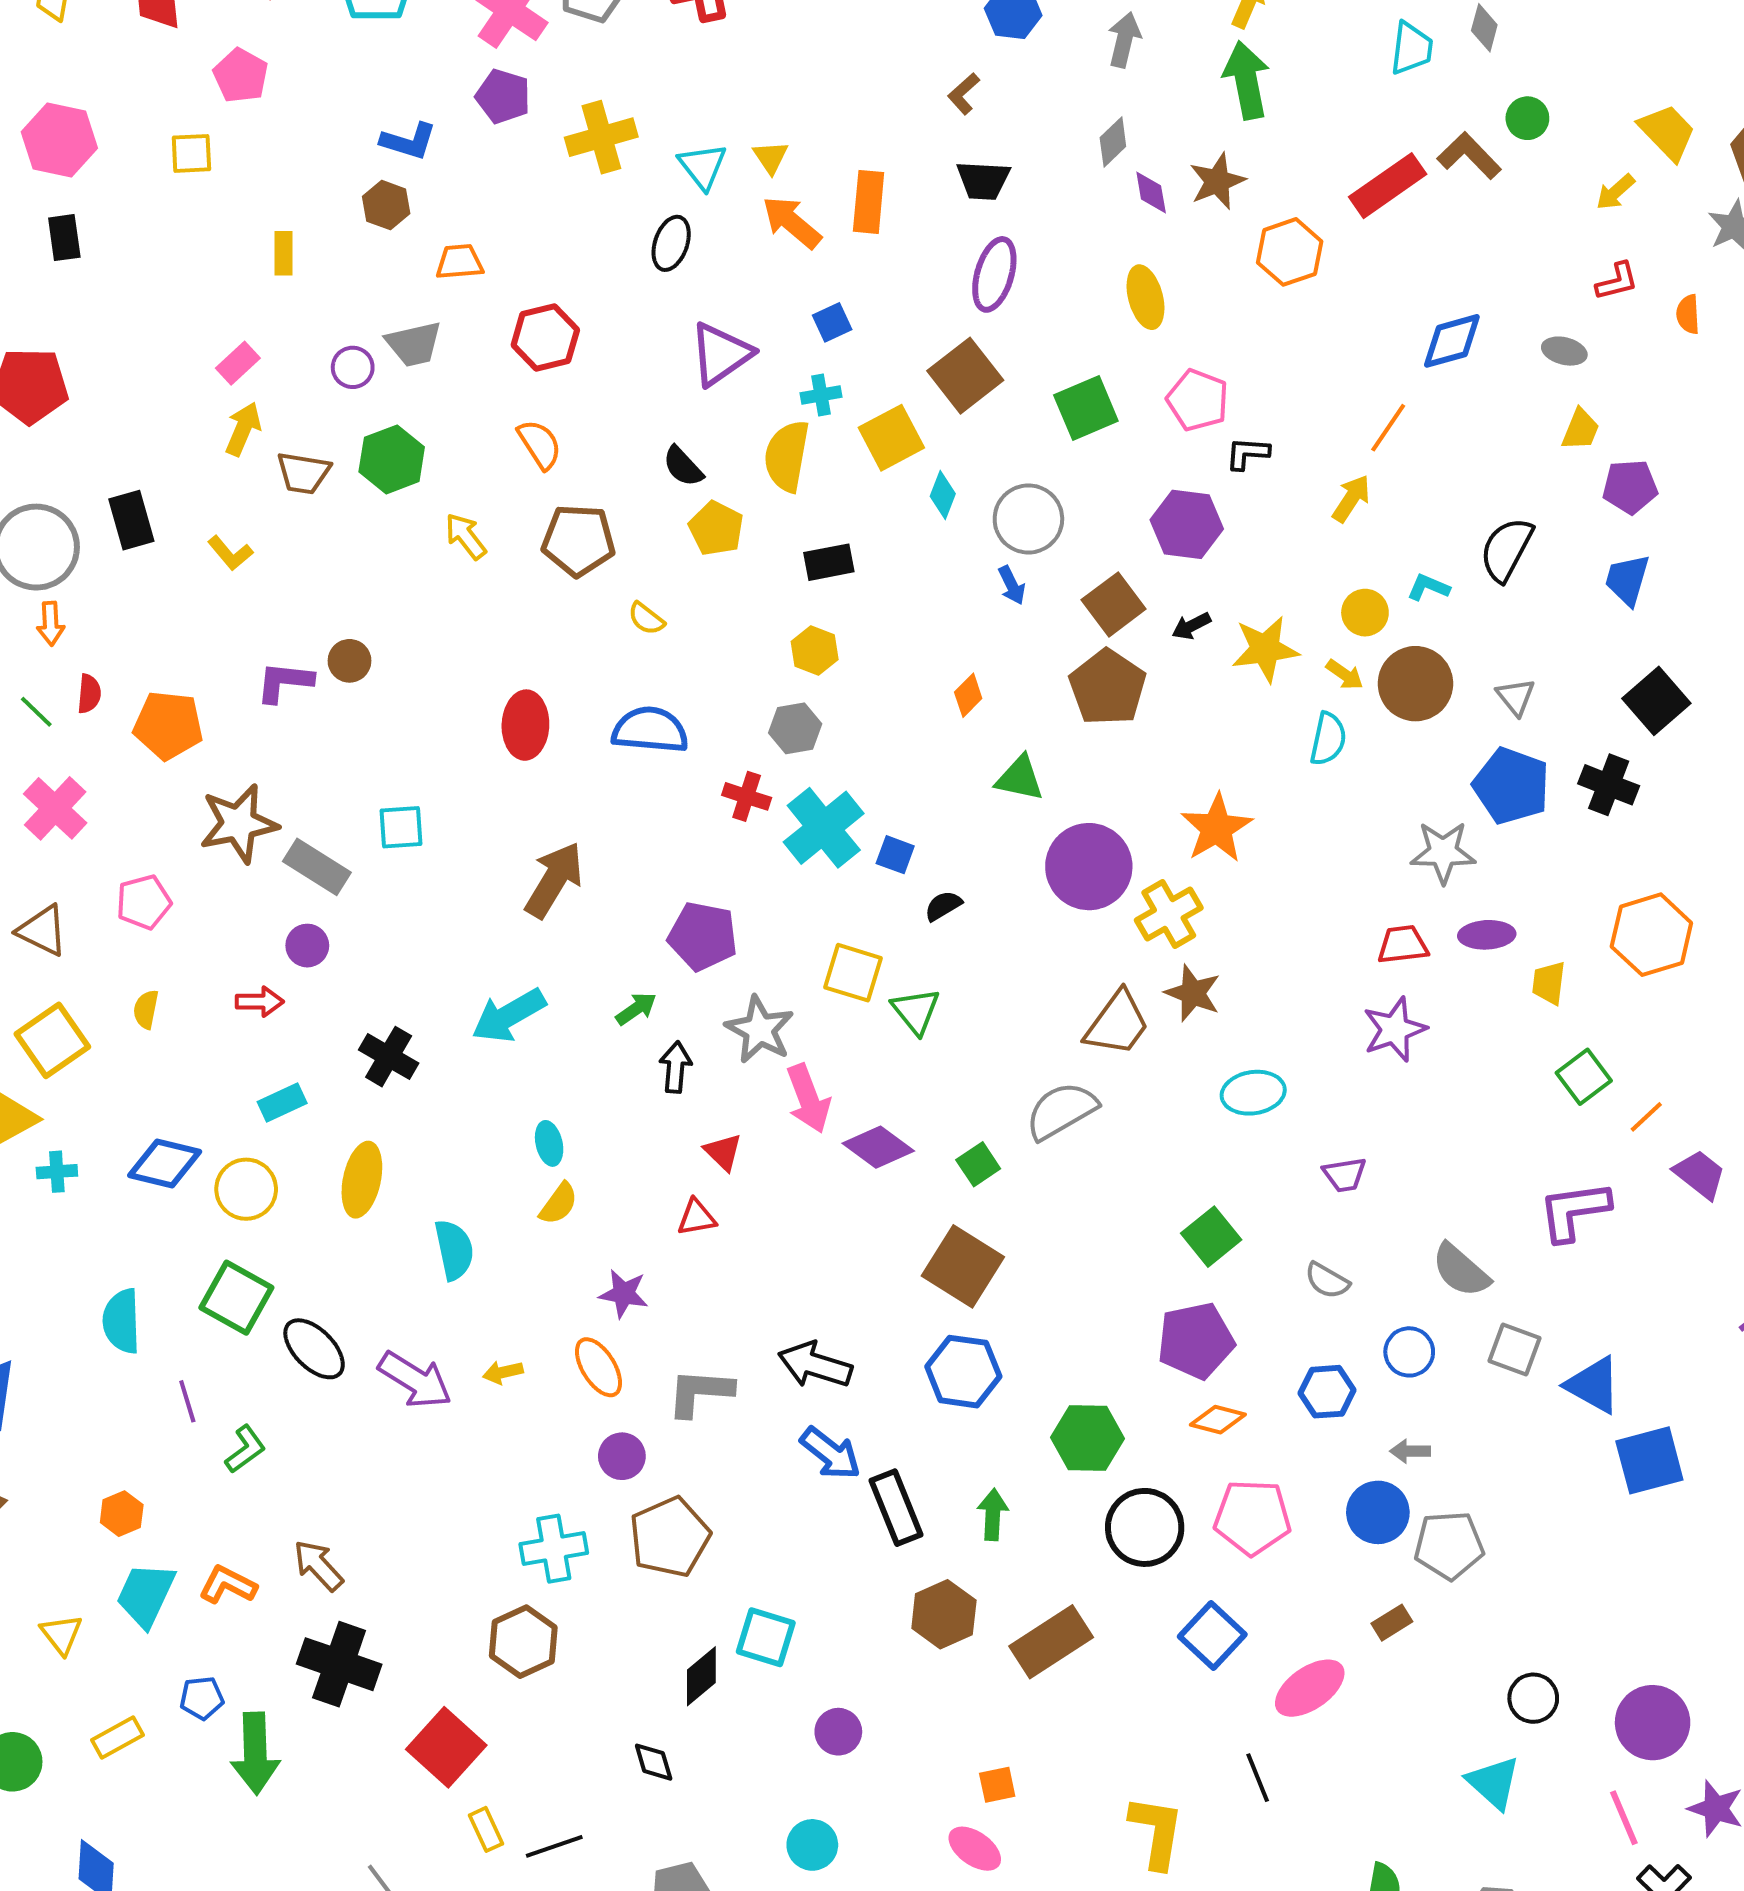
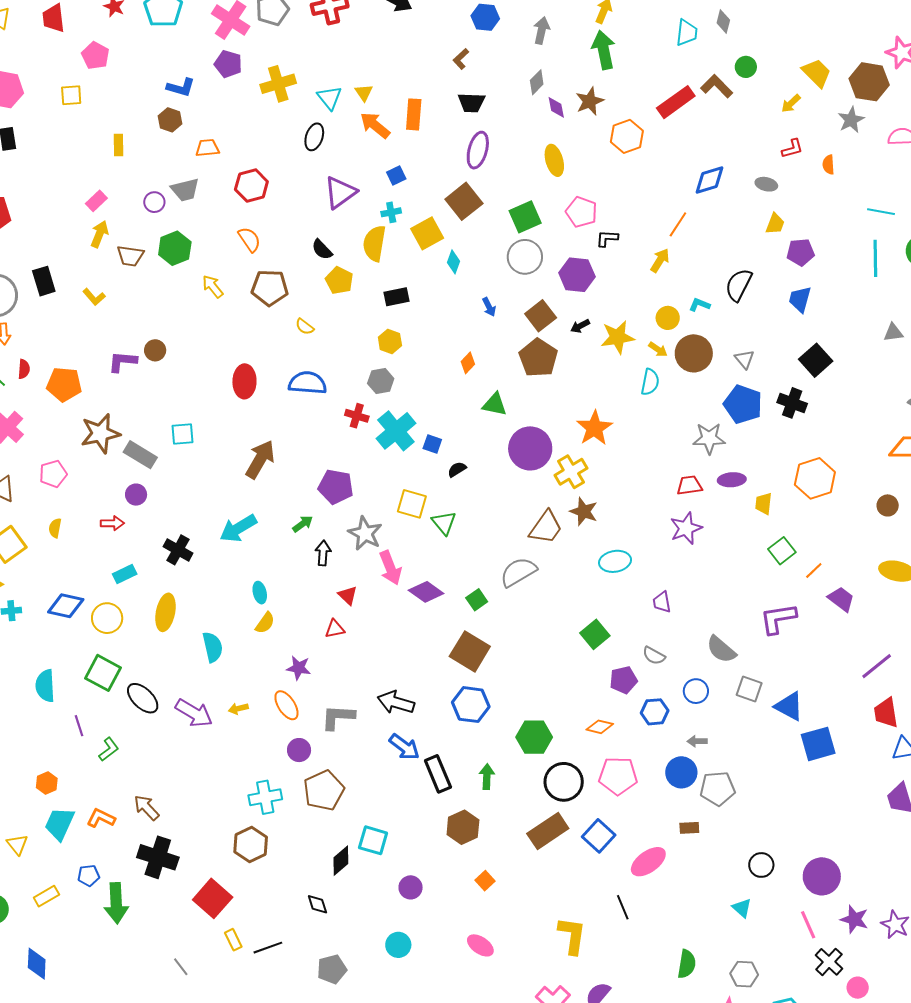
gray circle: (1028, 519) -> (525, 257), moved
purple trapezoid: (1345, 1175) -> (662, 602), turned 90
purple pentagon: (1196, 1341) -> (623, 680), moved, size x0.7
brown rectangle: (1392, 1623) -> (689, 828), turned 30
brown rectangle: (1051, 1642) -> (548, 831), moved
cyan triangle: (1493, 1783) -> (742, 908), size x0.7
orange square: (997, 1785) -> (485, 881), moved, turned -30

